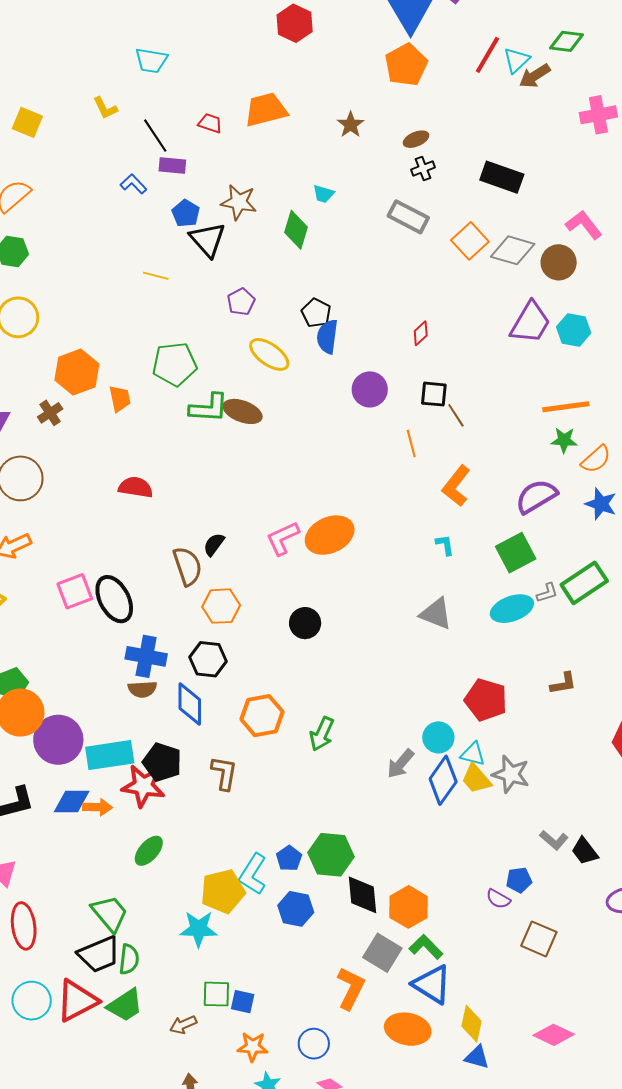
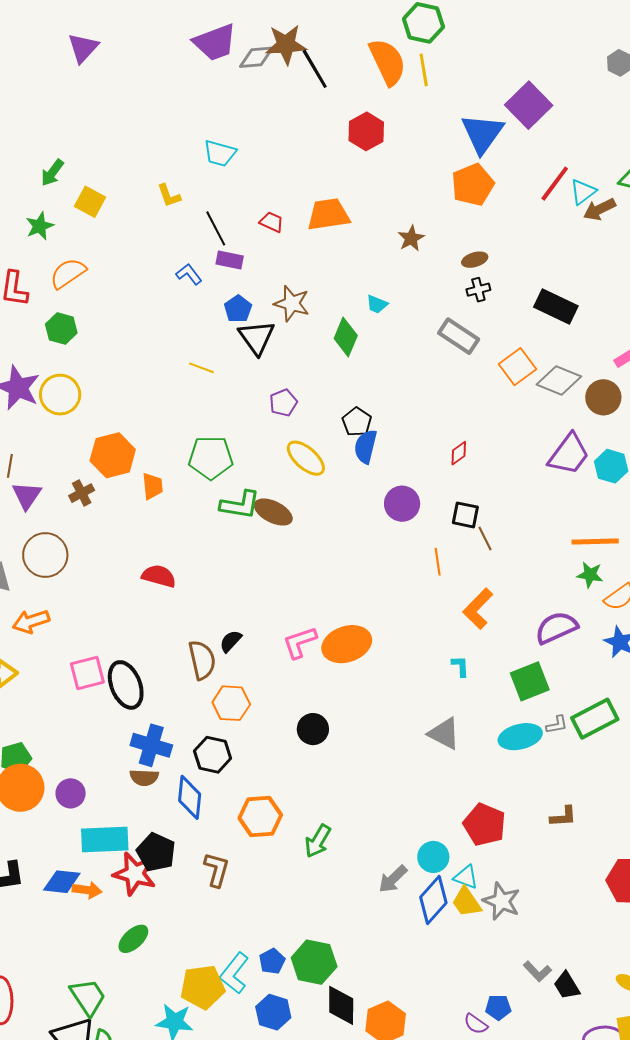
purple circle: (58, 740) -> (71, 793), moved, size x0.6

